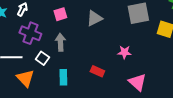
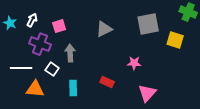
pink square: (60, 14) -> (59, 26), moved
orange triangle: (25, 78) -> (35, 89), turned -42
pink triangle: (137, 82) -> (147, 93), turned 30

